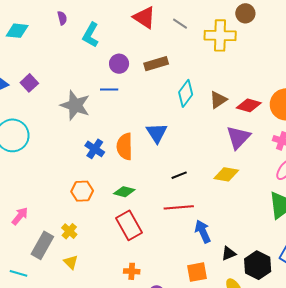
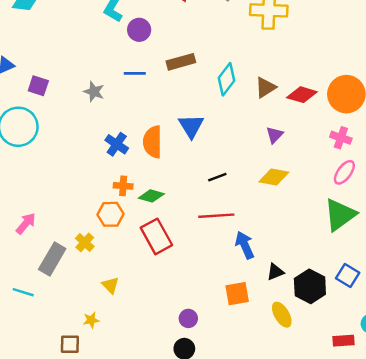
purple circle: (119, 64) -> (139, 30), moved
brown rectangle: (156, 64) -> (181, 62), moved
purple square: (29, 83) -> (38, 86), moved, turned -30
gray star: (75, 105) -> (94, 92), size x0.6
purple triangle: (238, 137) -> (275, 135), moved, size x0.6
orange hexagon: (82, 191) -> (111, 214), moved
yellow triangle: (71, 262) -> (110, 285), moved
orange cross: (132, 271) -> (123, 186), moved

